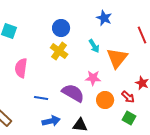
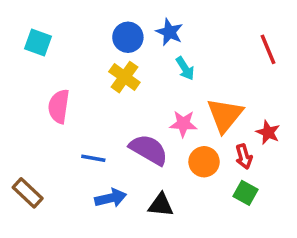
blue star: (104, 18) -> (169, 32), moved
orange triangle: (117, 58) -> (225, 115), moved
red arrow: (128, 97) -> (244, 157), turned 32

